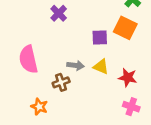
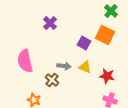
purple square: (100, 38) -> (84, 43), turned 32
brown cross: (61, 82) -> (52, 80), turned -32

